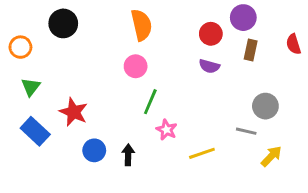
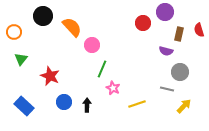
orange semicircle: (141, 25) -> (72, 27), moved, turned -30
brown rectangle: (251, 50) -> (179, 34), moved
purple semicircle: (209, 66) -> (166, 51), moved
blue rectangle: (35, 131) -> (24, 106), moved

